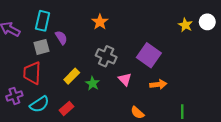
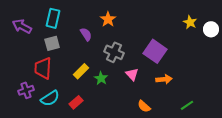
white circle: (207, 22) -> (211, 29), moved
purple semicircle: (61, 38) -> (86, 34), moved
green line: (182, 112) -> (187, 105), turned 56

